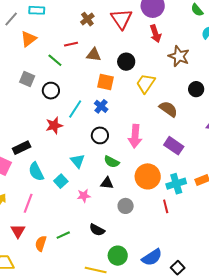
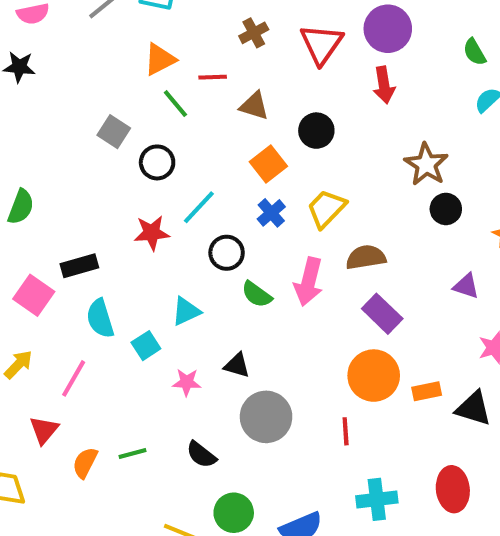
orange triangle: (29, 39) -> (160, 59), moved
brown star: (179, 56) -> (426, 164), moved
orange square: (105, 82) -> (268, 164), turned 30
yellow trapezoid: (146, 83) -> (326, 209), moved
blue cross: (101, 106) -> (271, 213), moved
brown semicircle: (168, 109) -> (366, 257), moved, turned -54
black circle: (100, 135) -> (227, 253), moved
cyan triangle: (78, 161) -> (186, 311), turned 35
green semicircle: (112, 162) -> (257, 294), moved
orange circle: (148, 176) -> (374, 376), moved
cyan cross: (176, 184) -> (377, 499), moved
gray circle: (126, 206) -> (266, 417), size x1.6

